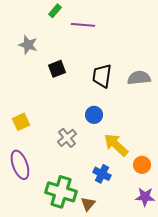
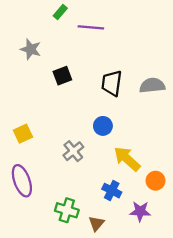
green cross: (61, 192) -> (67, 210), size x0.7
purple star: (145, 197) -> (140, 211), moved

